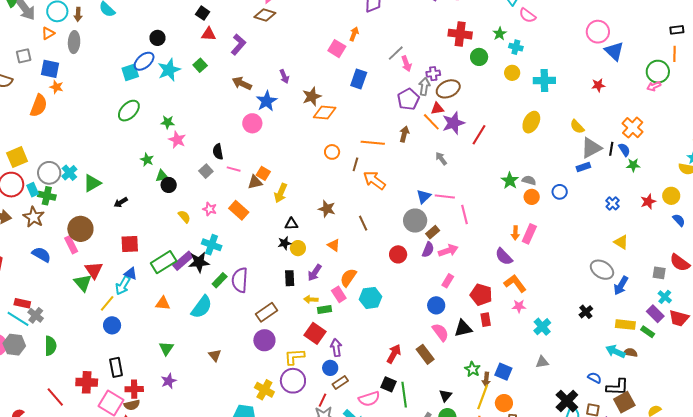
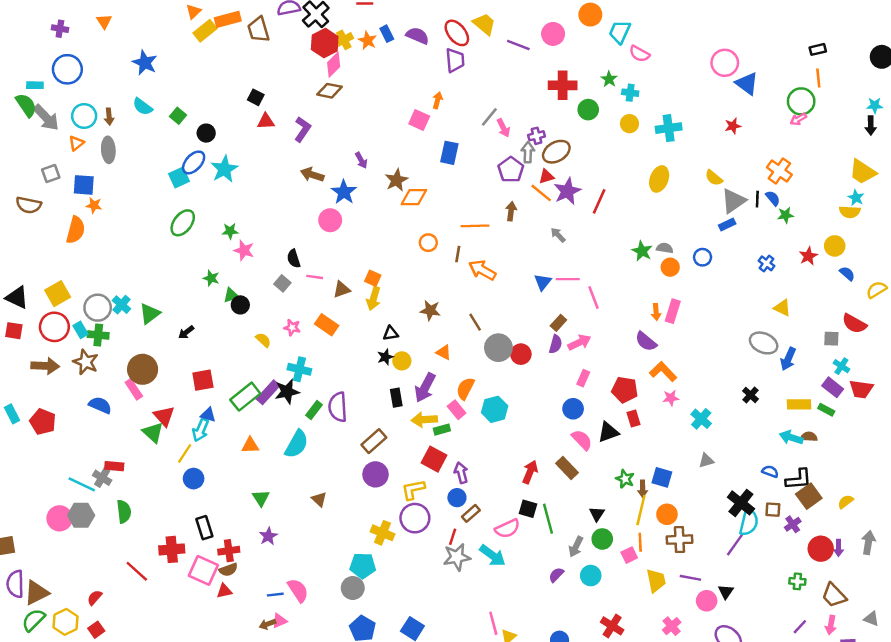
green square: (200, 65) -> (178, 116), moved
orange square: (263, 173) -> (373, 278), moved
gray circle: (415, 221) -> (498, 348), moved
purple arrow: (315, 273) -> (425, 388), size x1.4
yellow arrow: (311, 299) -> (424, 420), size x1.5
red rectangle: (22, 303) -> (114, 466), moved

